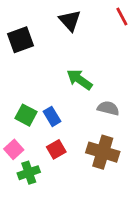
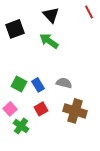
green arrow: (79, 79) -> (49, 41), moved
gray semicircle: (108, 108) -> (64, 83), moved
green cross: (29, 173) -> (21, 126), turned -35

